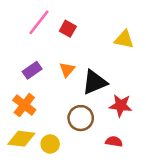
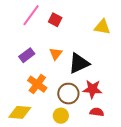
orange cross: (24, 105) -> (37, 84), moved
red star: (121, 105) -> (92, 89), moved
yellow circle: (50, 144) -> (61, 116), moved

